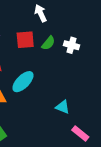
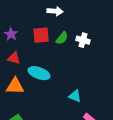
white arrow: (41, 13) -> (55, 11), turned 119
cyan ellipse: (23, 82) -> (39, 73), turned 65

